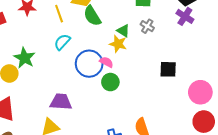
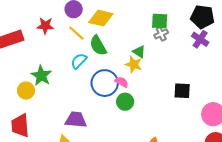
yellow line: (59, 14) -> (76, 33), turned -30
green semicircle: (92, 16) -> (98, 46), moved
gray cross: (147, 26) -> (161, 34), moved, turned 32

